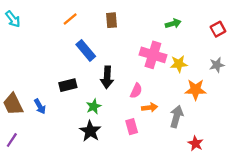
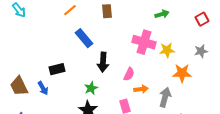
black rectangle: (68, 85) -> (57, 69), moved

